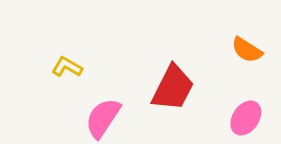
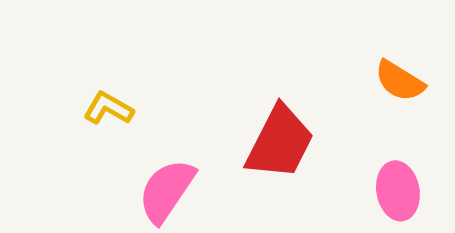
pink ellipse: (246, 118) -> (398, 191), turned -44

